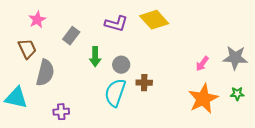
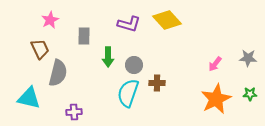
gray rectangle: (71, 36) -> (84, 36), turned -36
gray star: (235, 58) -> (248, 58), size x0.7

